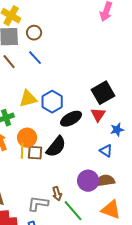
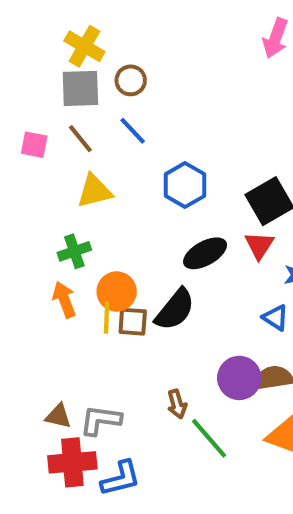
yellow triangle: (28, 99) -> (94, 191), moved
blue hexagon: (52, 102) -> (185, 185), moved
gray L-shape: (38, 204) -> (101, 420), moved

